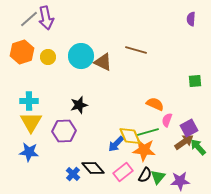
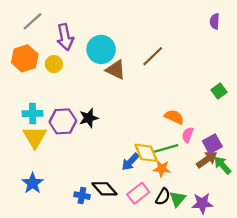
purple arrow: (46, 18) -> (65, 37), moved
brown line: (136, 50) -> (153, 56), turned -60
cyan circle: (81, 56) -> (101, 49), moved
green square: (195, 81) -> (219, 91), turned -32
purple hexagon: (64, 131) -> (63, 121), moved
orange star: (144, 150) -> (162, 169), size x0.7
blue star: (29, 152) -> (33, 183), moved, turned 30
blue cross: (73, 174) -> (82, 196), turned -32

